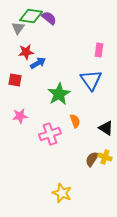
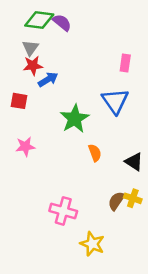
gray triangle: (18, 28) -> (30, 48), moved
pink cross: (50, 134) -> (63, 211), moved, turned 35
yellow star: (62, 193) -> (92, 244), moved

